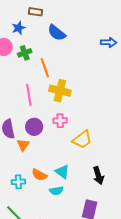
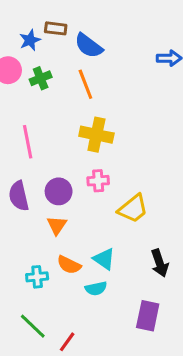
brown rectangle: (36, 12) -> (56, 28), moved
orange line: (45, 68) -> (85, 84), moved
pink line: (29, 95) -> (28, 142), moved
orange triangle: (23, 145) -> (57, 225), moved

